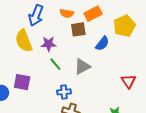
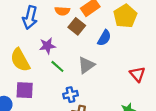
brown square: (78, 29) -> (77, 26), turned -35
yellow semicircle: (24, 41) -> (20, 60), moved

